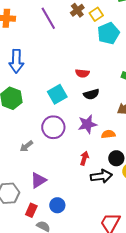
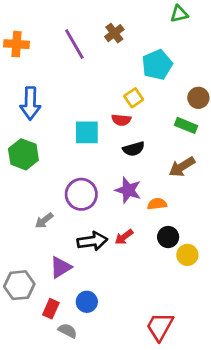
yellow square: (96, 14) -> (134, 98), moved
cyan square: (57, 94) -> (87, 132), moved, turned 30
purple star: (87, 124) -> (128, 190), turned 30
red arrow: (84, 158) -> (124, 237), turned -144
black arrow: (101, 176) -> (92, 241), moved

